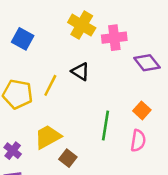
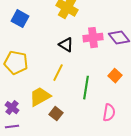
pink cross: (114, 38) -> (93, 38), moved
yellow line: (50, 85) -> (58, 73), moved
pink semicircle: (138, 141) -> (109, 113), moved

